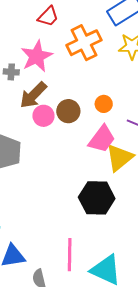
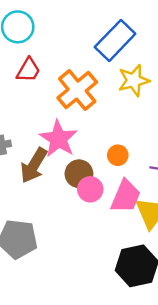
pink star: (37, 56) -> (58, 139), moved
pink circle: (43, 116) -> (90, 189), moved

